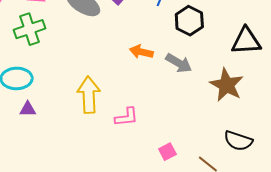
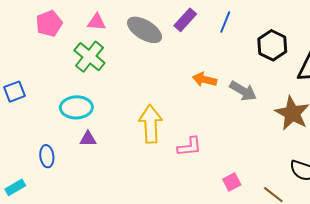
black hexagon: (189, 21) -> (272, 45), moved
green cross: (29, 29) -> (89, 57), turned -32

